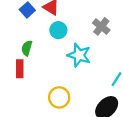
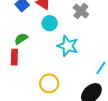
gray cross: (101, 26) -> (81, 11), moved
green semicircle: (27, 48) -> (21, 39), turned 40

